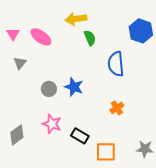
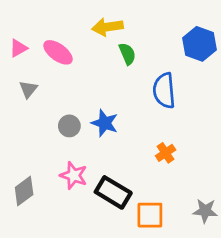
pink triangle: (13, 34) -> (18, 48), turned 32
black rectangle: (80, 136) -> (113, 192), size x1.4

